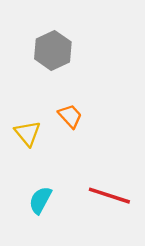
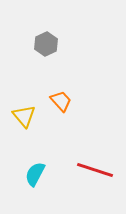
gray hexagon: (53, 50) -> (46, 44), size x0.7

